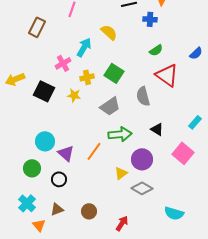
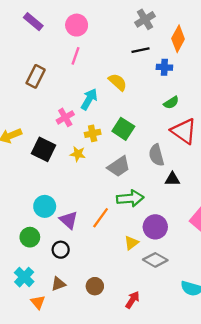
black triangle: (157, 129) -> (172, 179), moved, turned -32

